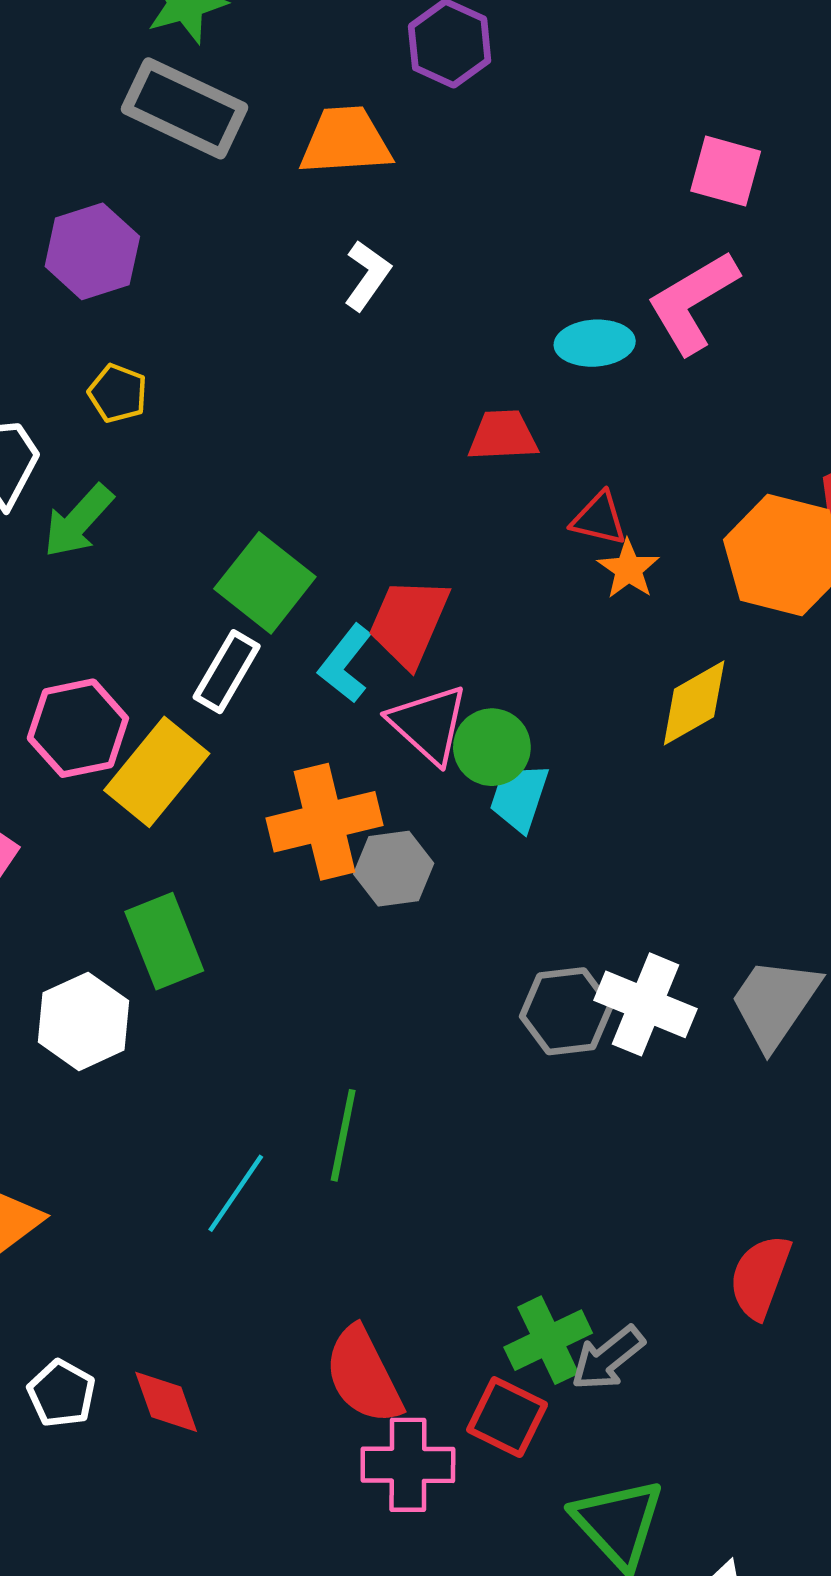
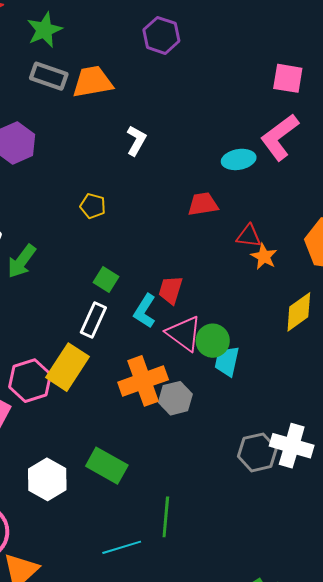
gray rectangle: (185, 108) -> (49, 76), size x0.7
orange trapezoid: (346, 141) -> (93, 82), moved
yellow pentagon: (118, 393) -> (93, 206), moved
green square: (265, 583) -> (106, 279), size x0.6
red trapezoid: (409, 622) -> (171, 290), size x0.7
pink hexagon: (78, 728) -> (30, 381), moved
green rectangle: (164, 941) -> (107, 466), moved, turned -33
cyan line: (236, 1193) -> (122, 547), turned 45

